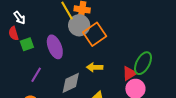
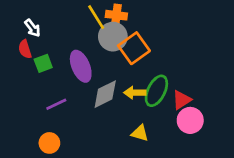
green ellipse: (143, 63) -> (156, 91), moved
purple line: (36, 75) -> (56, 104), turned 35
gray diamond: (71, 83) -> (105, 94), moved

